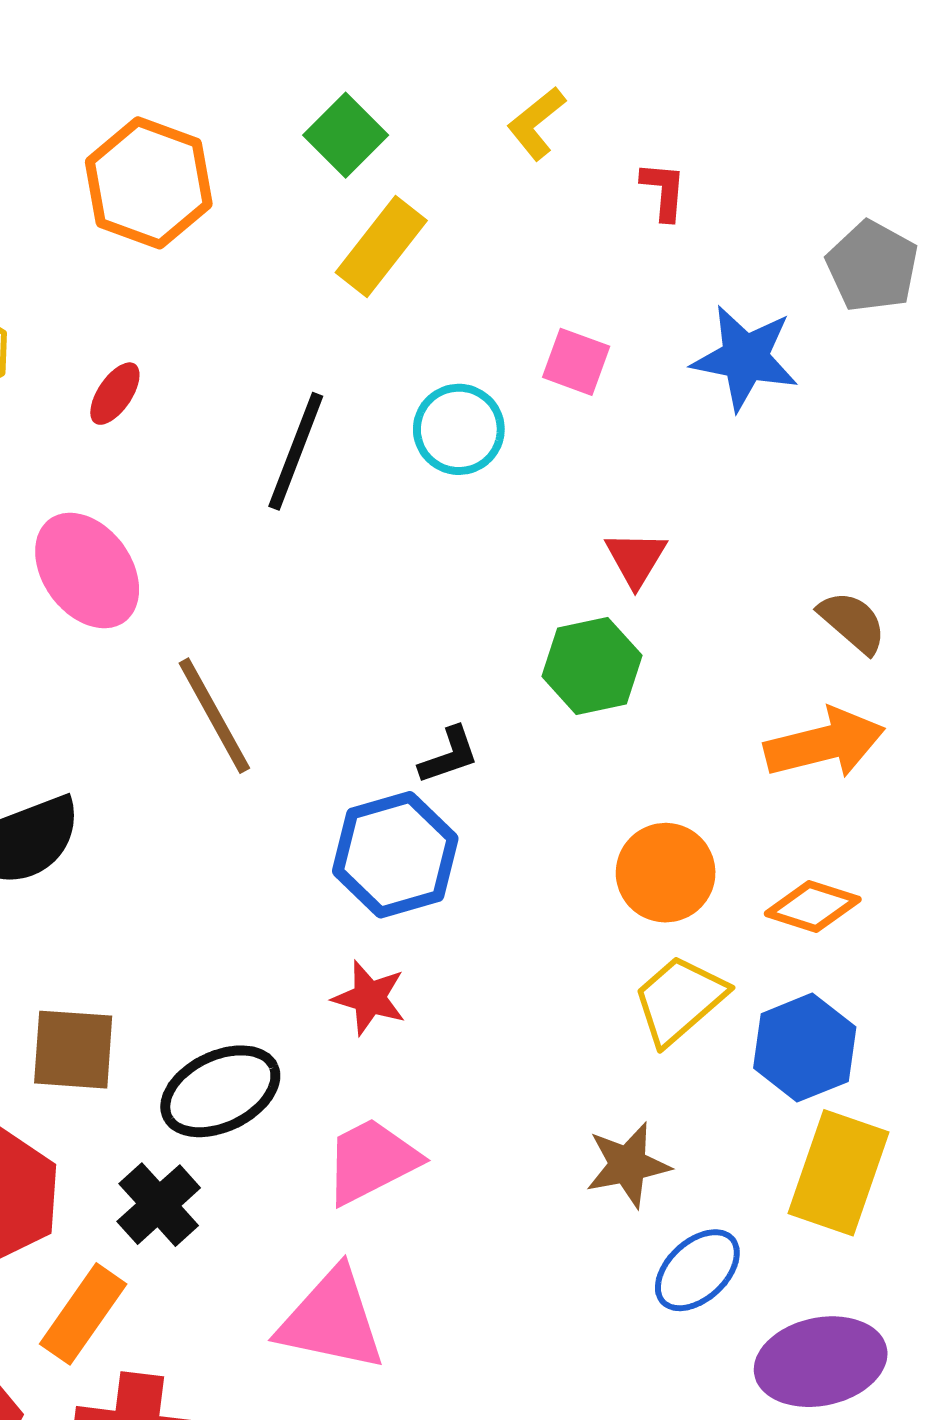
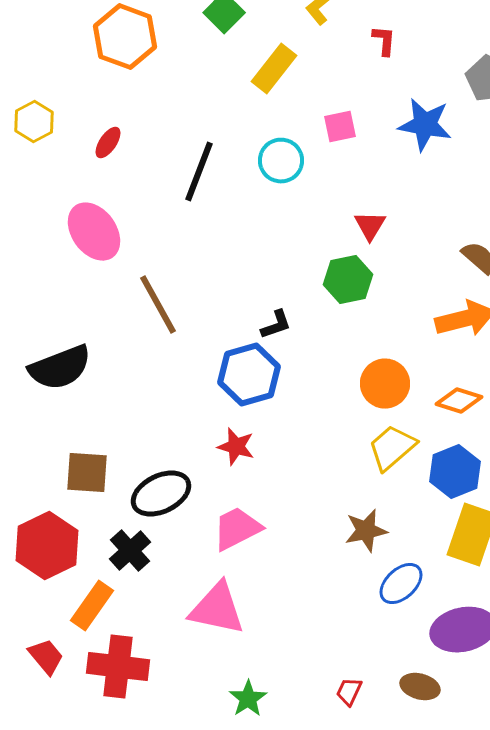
yellow rectangle: (381, 246) -> (274, 69), moved
pink square: (576, 362) -> (340, 127), turned -32

